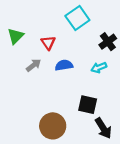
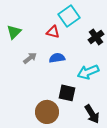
red triangle: (48, 43) -> (53, 32), moved, turned -40
cyan arrow: (99, 67) -> (88, 72), moved, size x1.5
black square: (88, 105) -> (67, 93), moved

